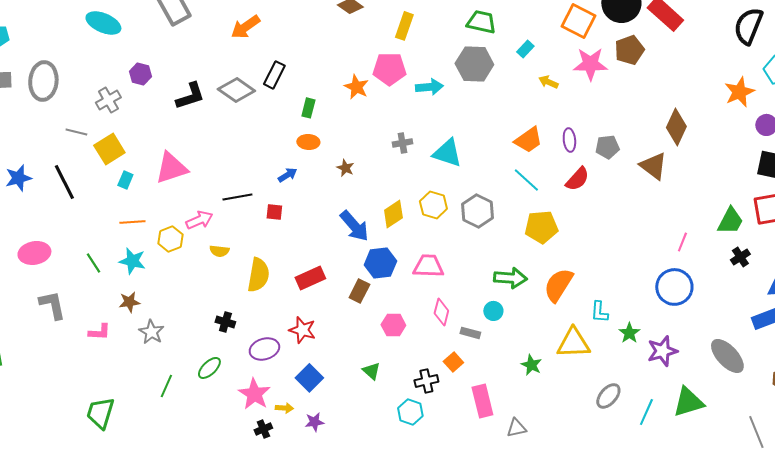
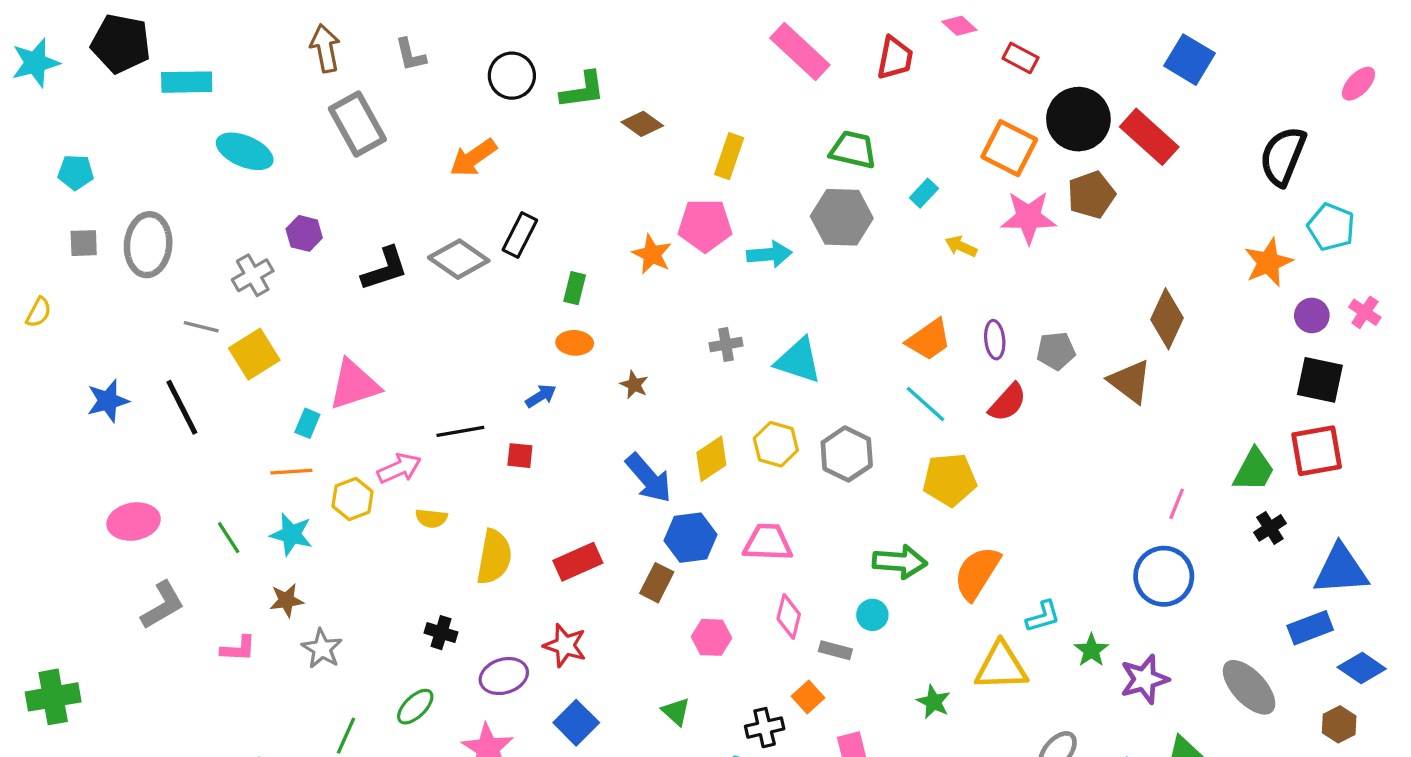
cyan rectangle: (125, 180) -> (307, 423), moved
gray L-shape: (52, 305) -> (163, 605), turned 72
cyan L-shape: (599, 312) -> (1043, 616), turned -110

